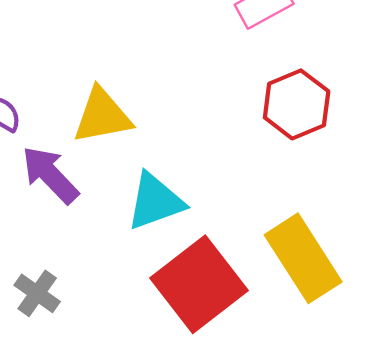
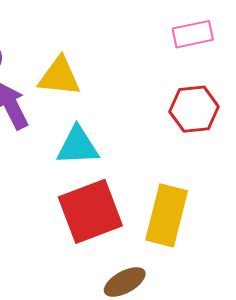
yellow rectangle: (303, 258) -> (167, 215), turned 30

